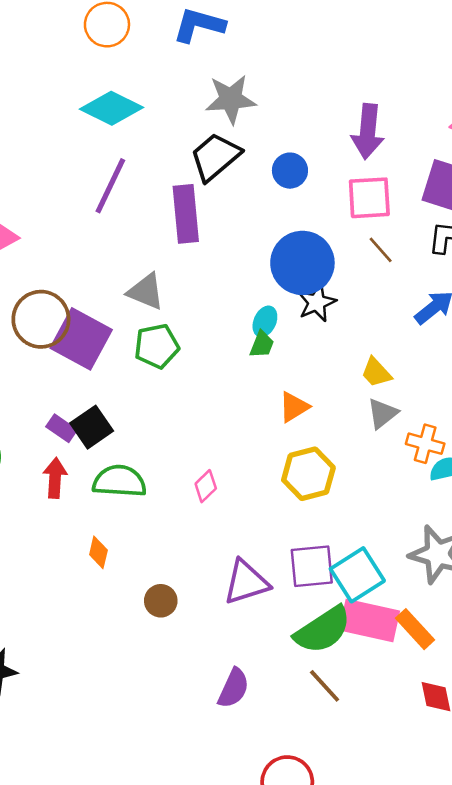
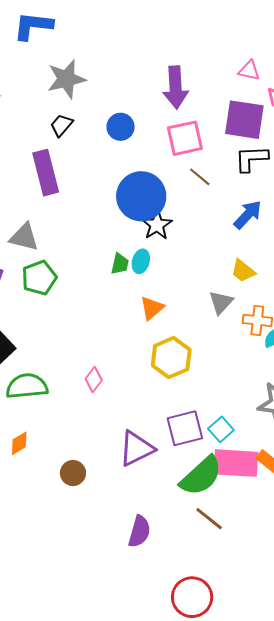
black trapezoid: (215, 157) -> (61, 125), size x0.6
cyan ellipse: (265, 322) -> (141, 261), moved
yellow trapezoid: (376, 372) -> (243, 271), moved
orange diamond: (98, 552) -> (19, 443), turned 55
cyan square: (357, 575) -> (221, 429), size x0.6

